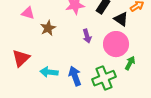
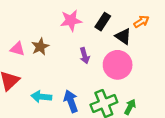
pink triangle: (28, 13) -> (17, 49), moved
green arrow: (130, 63) -> (130, 107), moved

